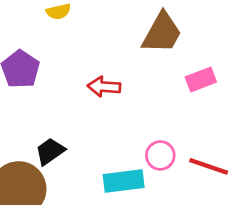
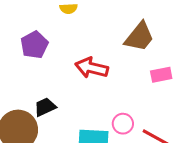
red arrow: (104, 87) -> (92, 68), size x1.4

